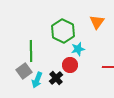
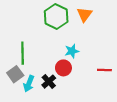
orange triangle: (97, 22) -> (84, 14), moved
green hexagon: (63, 31) -> (56, 16), moved

